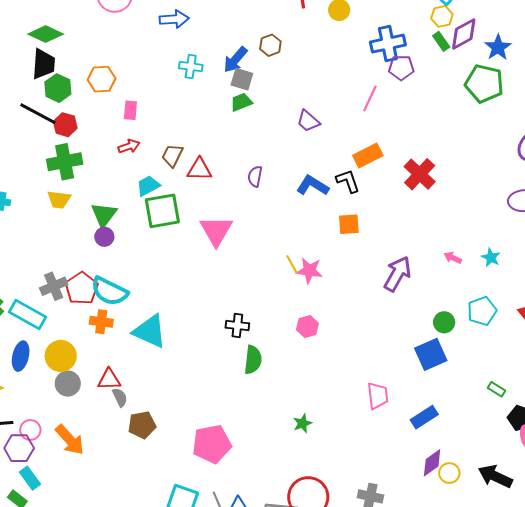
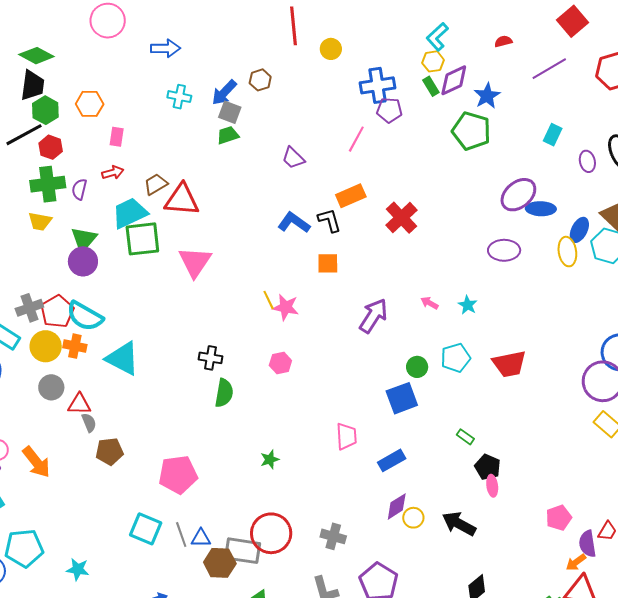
black line: (38, 114) -> (24, 135), turned -60
brown trapezoid: (172, 155) -> (156, 184), turned 30
red triangle: (199, 169) -> (182, 200), size x1.4
purple semicircle: (255, 176) -> (79, 189), moved
cyan trapezoid: (148, 186) -> (130, 213), size x1.5
purple circle: (104, 237) -> (83, 261), size x1.5
yellow circle: (61, 356) -> (46, 346), moved
gray circle: (68, 384) -> (51, 387), moved

